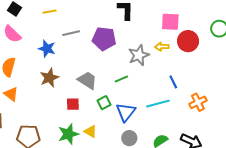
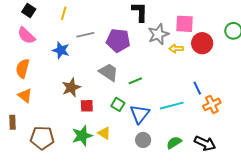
yellow line: (49, 12) -> (64, 13), turned -64
gray star: (139, 55) -> (158, 34), moved
brown star: (49, 78) -> (71, 87), moved
gray trapezoid: (87, 80) -> (109, 72), moved
blue line: (173, 82) -> (197, 88), moved
green square: (104, 103) -> (118, 104), turned -32

